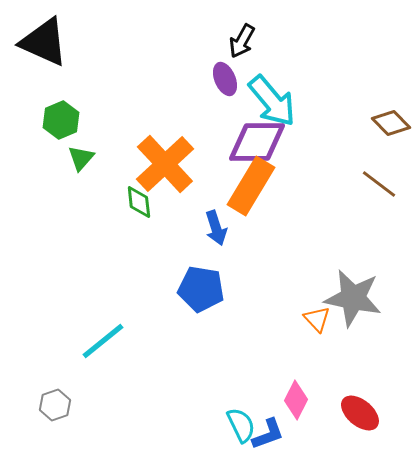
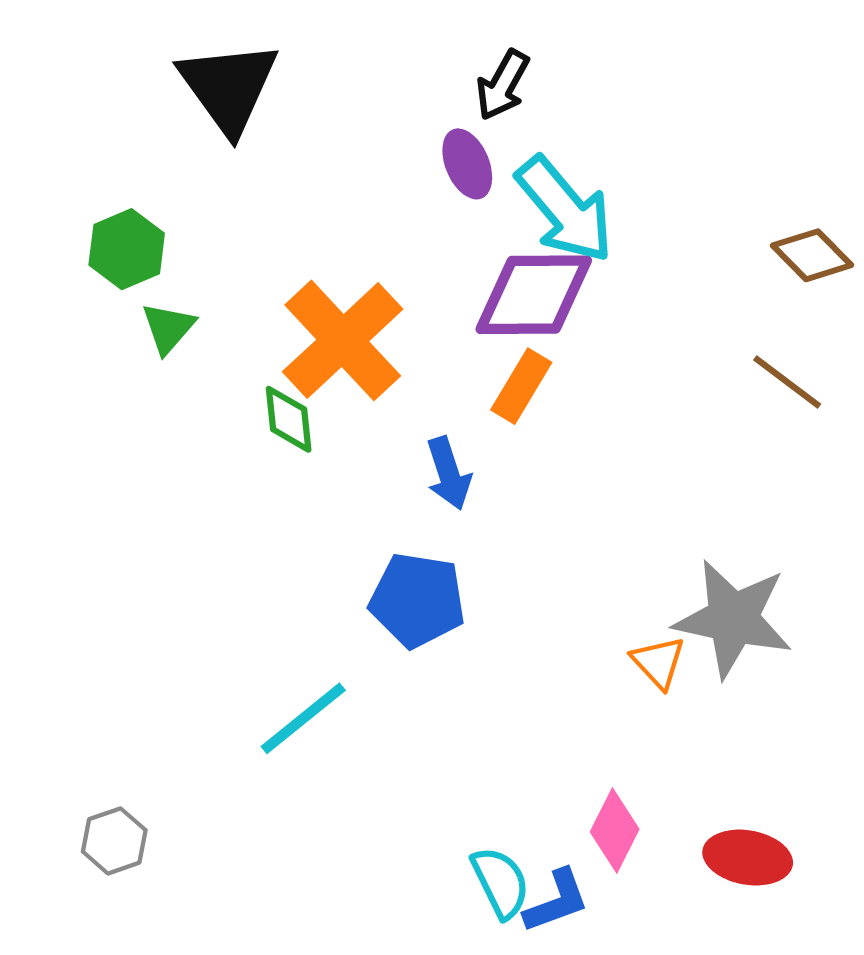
black triangle: (44, 42) -> (228, 87), moved, turned 30
orange rectangle: (251, 186) -> (521, 386), size x0.6
cyan line: (103, 341) -> (303, 718), moved
red ellipse: (360, 413) -> (748, 858), turned -30

